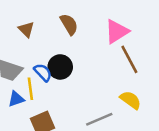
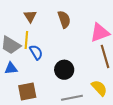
black circle: (60, 67) -> (64, 70), moved
yellow line: (30, 89) -> (26, 40), moved

